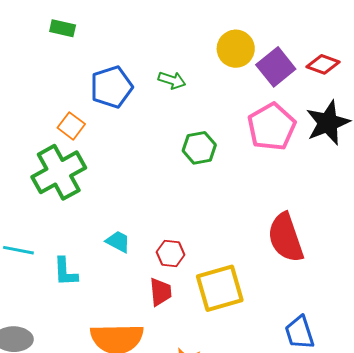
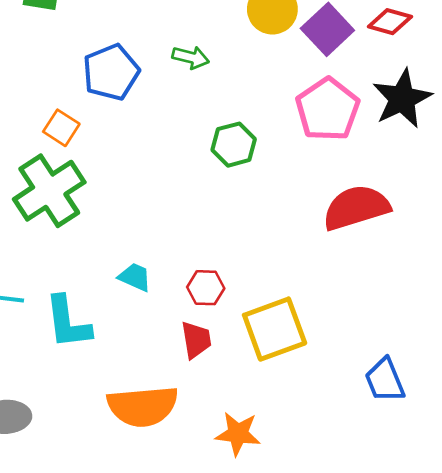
red semicircle: (286, 238) -> (356, 207), moved, turned 96
cyan L-shape: (65, 272) -> (68, 322), size x1.4

